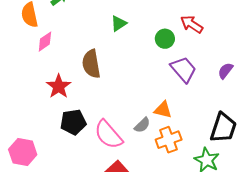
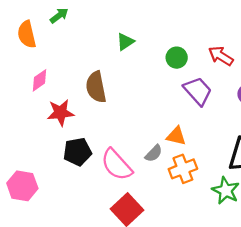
red arrow: (192, 24) -> (221, 56), moved
pink diamond: (45, 42) -> (39, 80), moved
red star: (59, 86) -> (61, 113), turned 30

